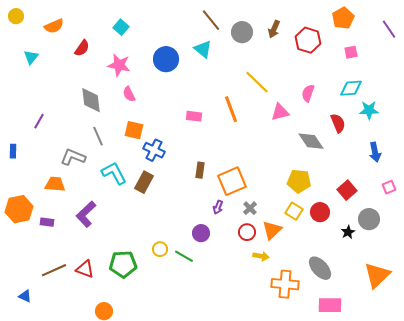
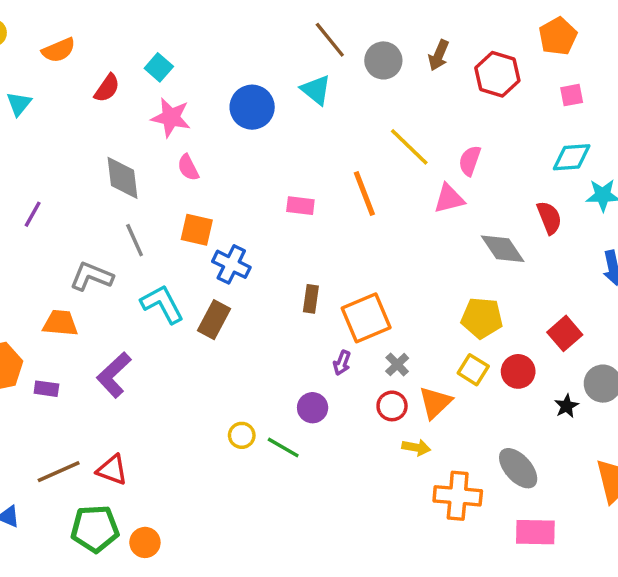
cyan square: (121, 27) -> (159, 67), moved
pink semicircle: (308, 93) -> (470, 161), moved
green pentagon: (123, 264) -> (95, 529), moved

